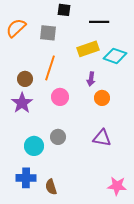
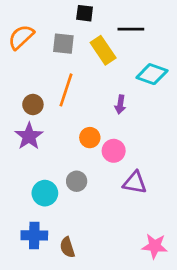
yellow rectangle: (88, 49) -> (103, 50), moved, turned 75
pink circle: (60, 97) -> (114, 151), moved
orange circle: (102, 98) -> (90, 138), moved

